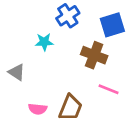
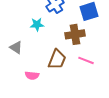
brown cross: (94, 55) -> (75, 34), turned -30
brown trapezoid: (70, 108) -> (57, 59), moved

